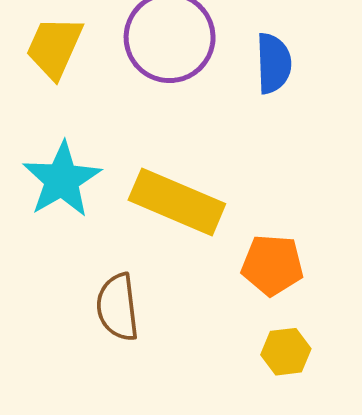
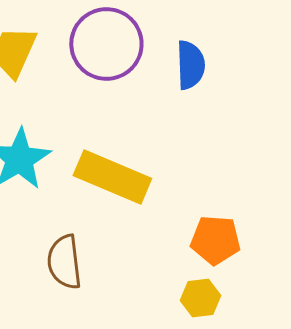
orange pentagon: (272, 265) -> (215, 240), moved

